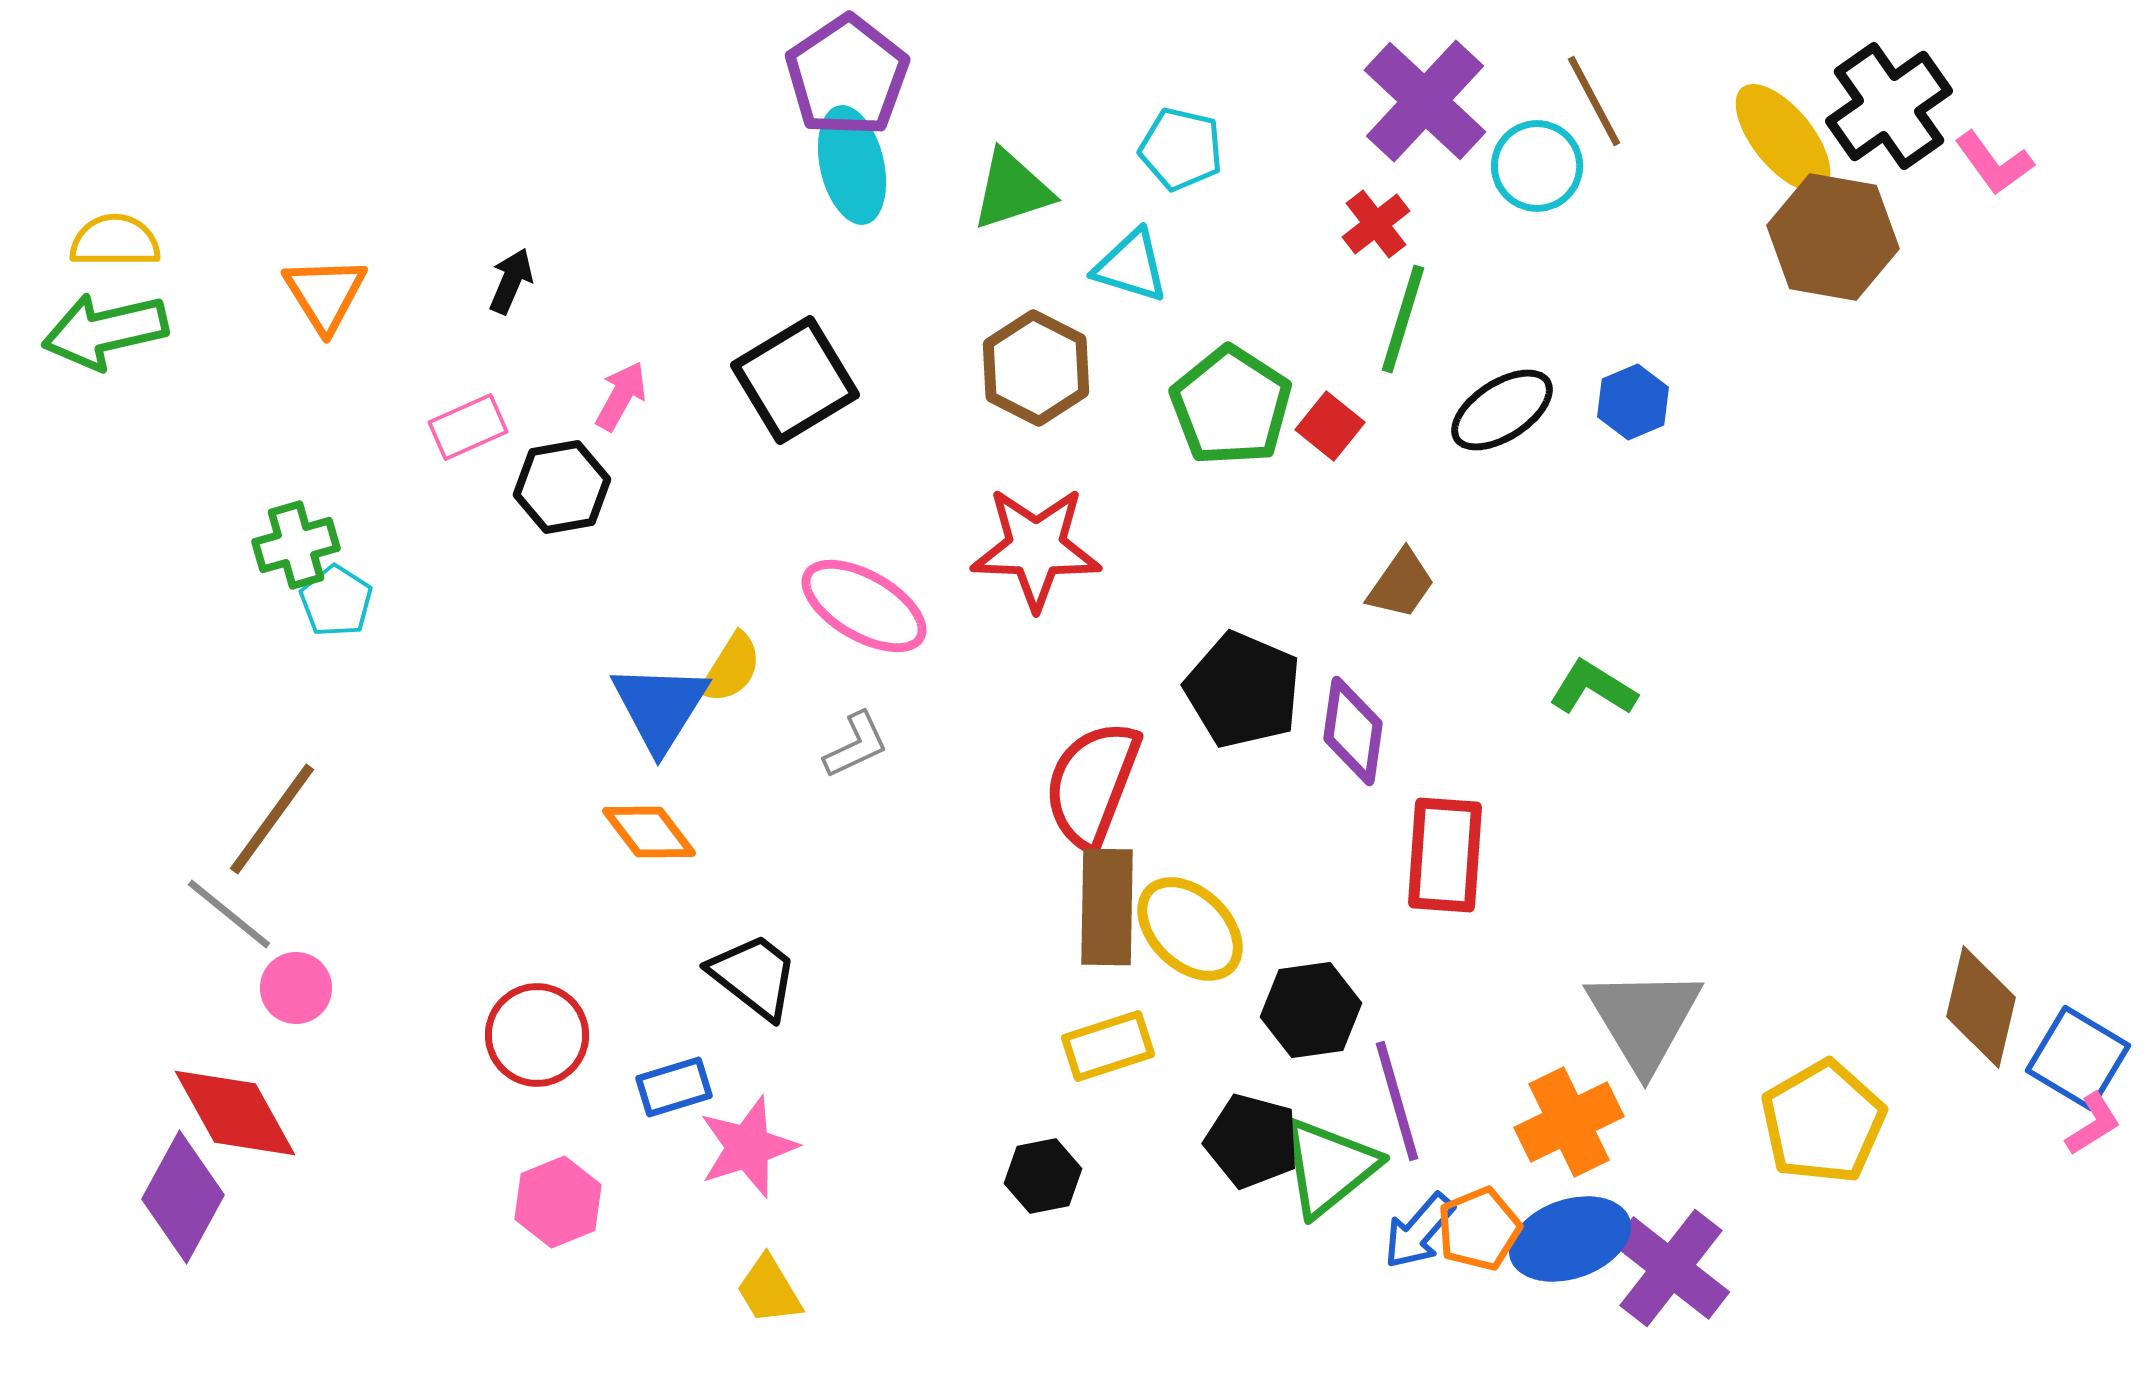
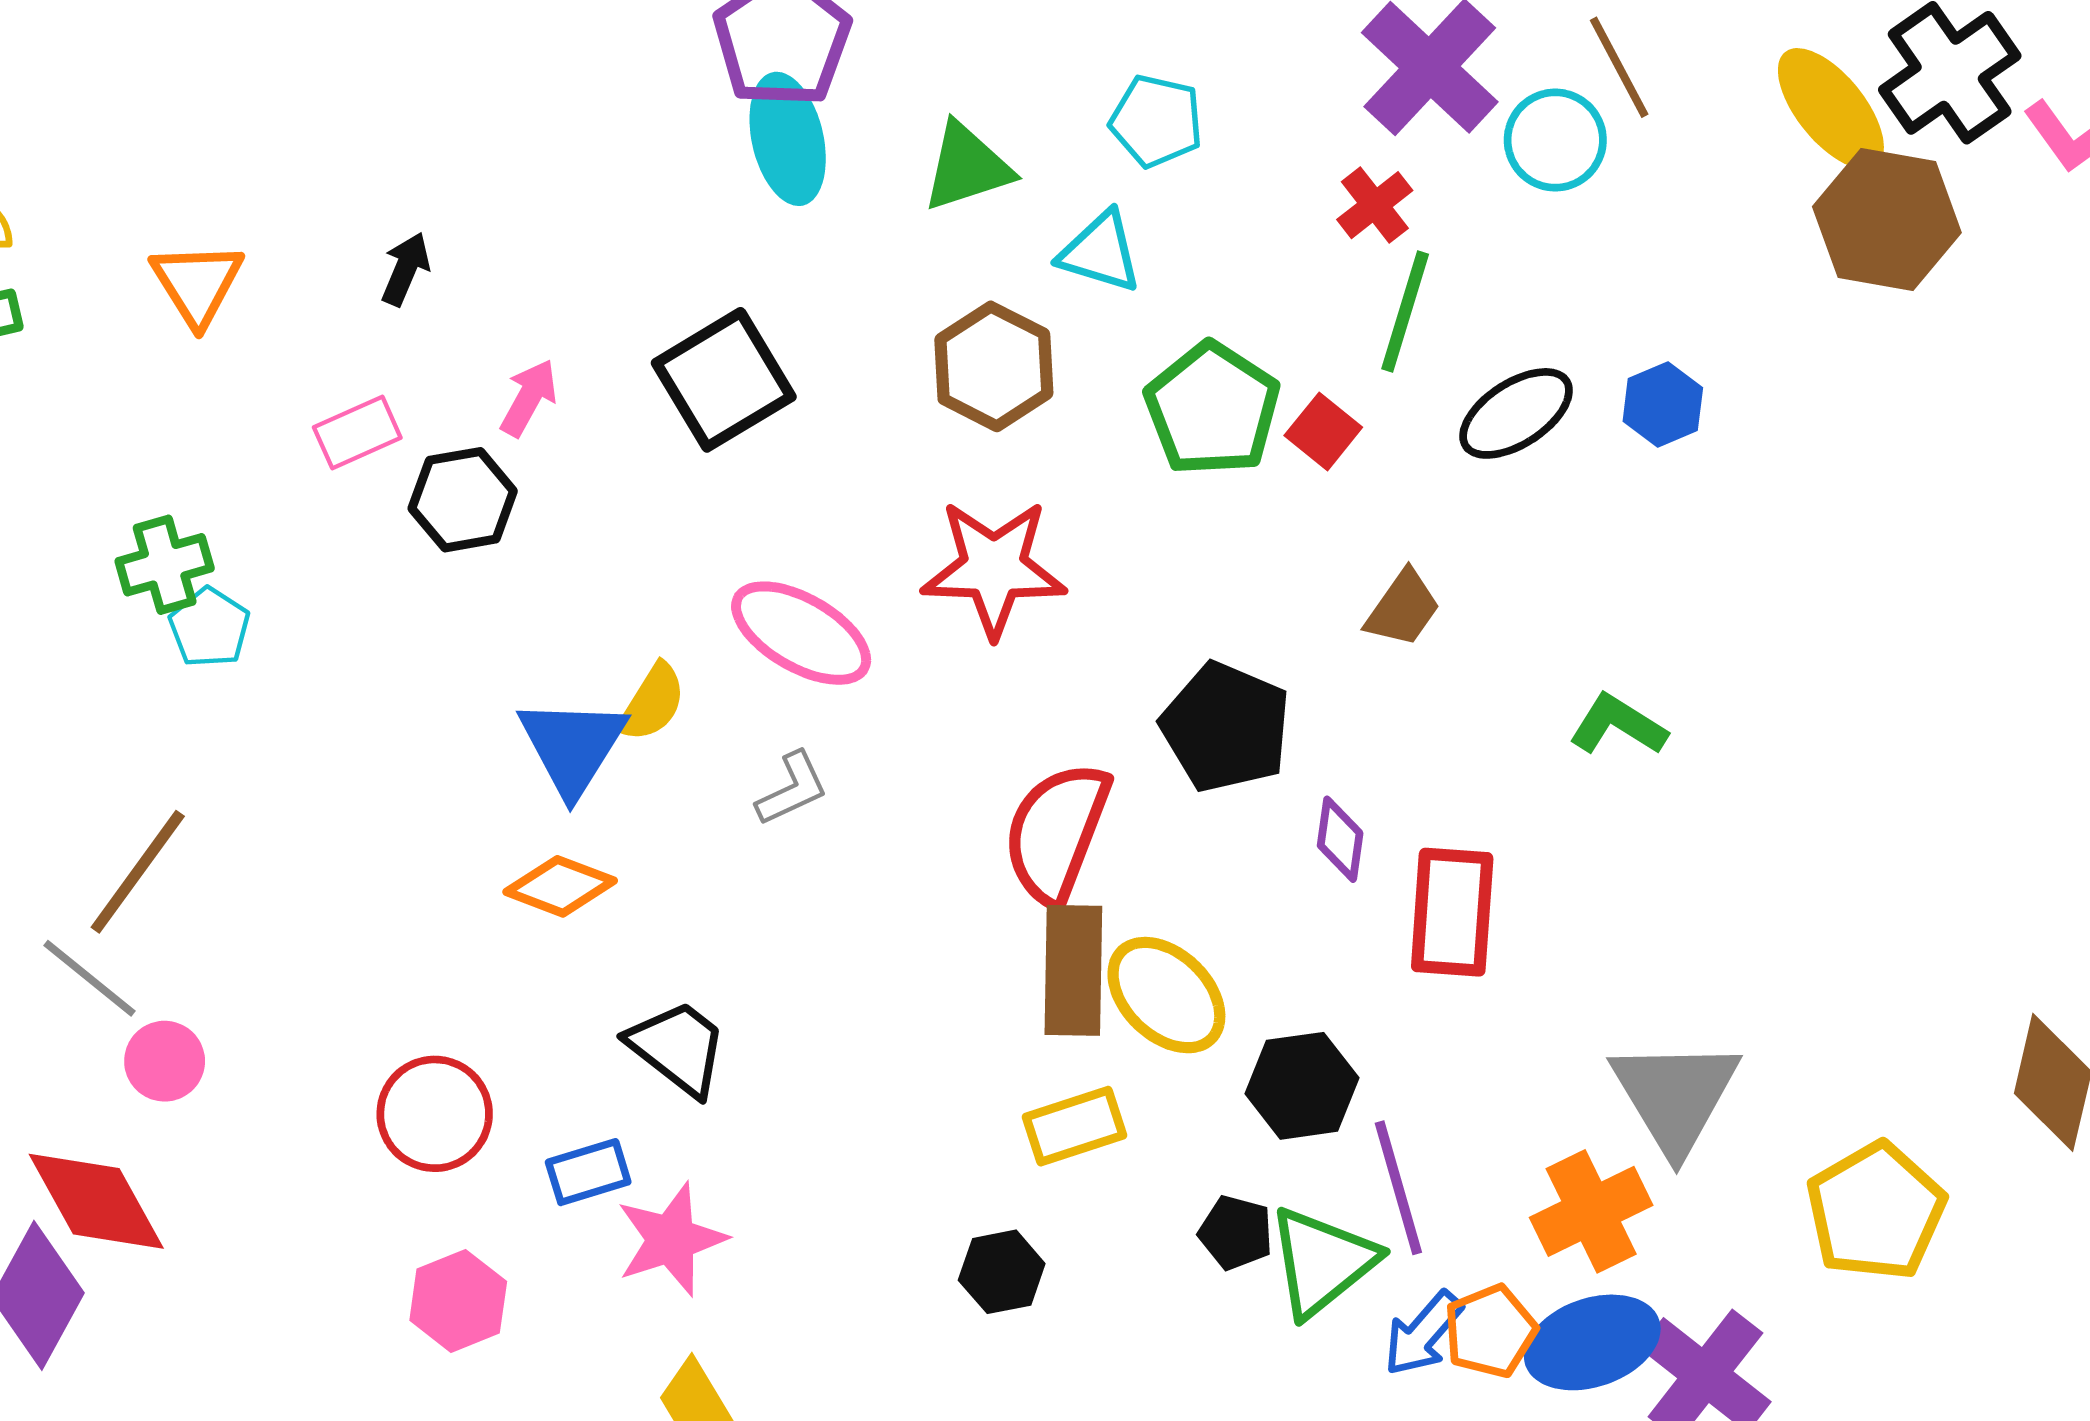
purple diamond: (1353, 731) -> (1340, 839), moved, size x0.7
orange diamond: (649, 832) -> (560, 886), turned -32
black pentagon: (1252, 1141) -> (1236, 1233), size x0.7

